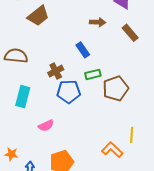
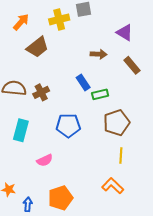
brown cross: (56, 71) -> (41, 92), moved
green rectangle: (93, 74) -> (100, 94), moved
yellow line: (132, 135) -> (121, 155), moved

